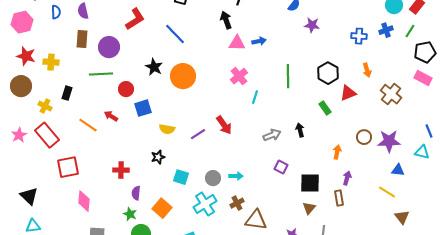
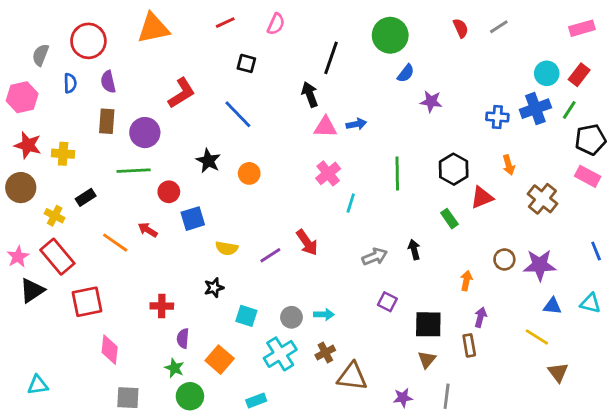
blue cross: (386, 30) -> (535, 109), size x1.5
orange circle: (183, 76) -> (249, 173), size x0.6
black rectangle: (67, 93) -> (86, 197), turned 40
cyan triangle: (422, 152) -> (590, 303), moved
black triangle: (29, 196) -> (32, 290), moved, turned 42

